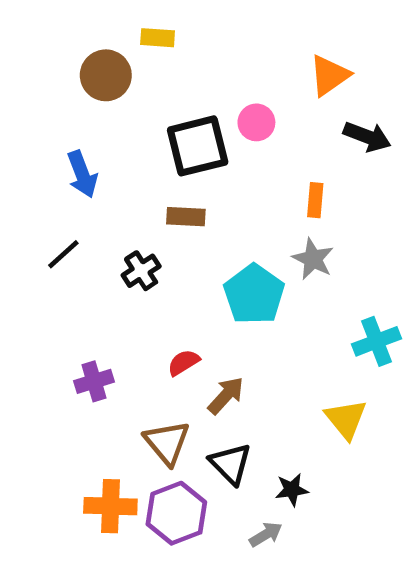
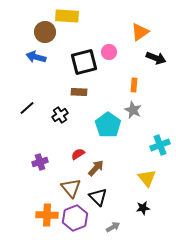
yellow rectangle: (158, 38) -> (67, 16), size x1.6
blue arrow: (82, 174) -> (36, 57), moved, turned 126
black star: (292, 490) -> (143, 208), moved

